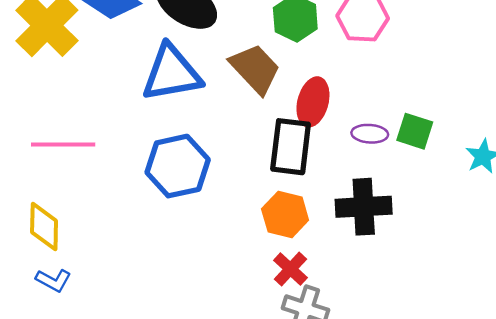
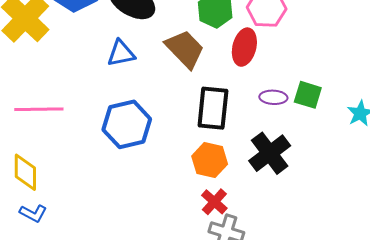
blue triangle: (172, 73) -> (121, 53), size x0.6
red ellipse: (313, 102) -> (244, 47), moved
black cross: (364, 207) -> (270, 153), turned -33

